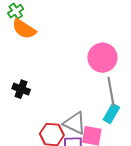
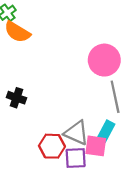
cyan rectangle: (111, 113) -> (106, 131), moved

